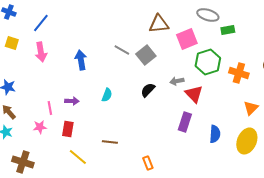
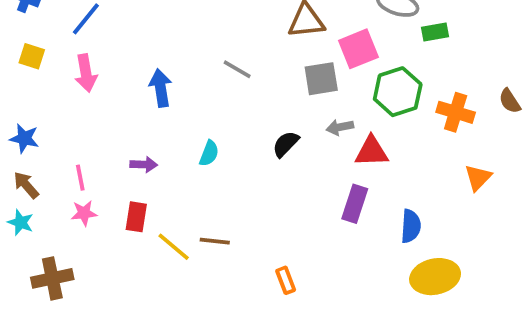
gray square: (146, 55) -> (321, 79), moved, turned 30
red triangle: (194, 94) -> (372, 151), turned -48
pink line: (50, 108) -> (80, 178), moved
yellow ellipse: (247, 141) -> (435, 277), moved, turned 55
yellow line: (78, 157) -> (174, 247), moved
brown cross: (23, 162) -> (52, 278), turned -30

